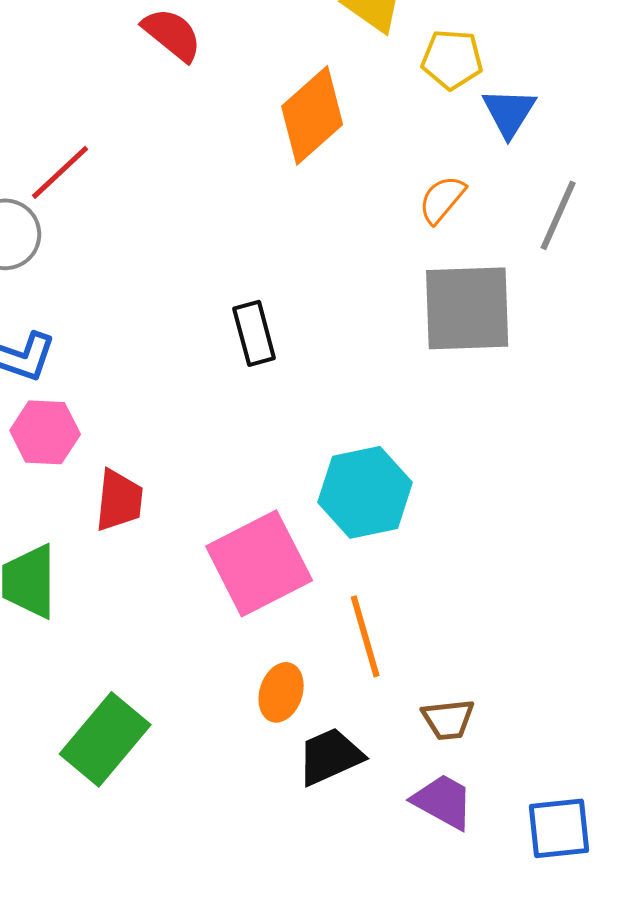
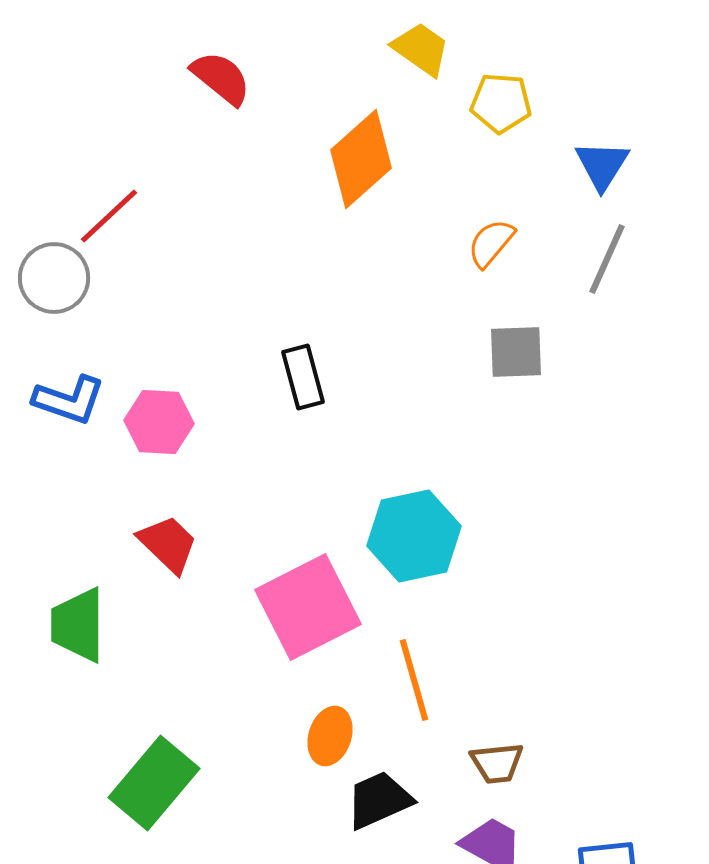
blue triangle: (509, 112) -> (602, 165), moved
gray square: (467, 308) -> (516, 352), size x0.6
pink hexagon: (45, 432) -> (159, 422), moved
red trapezoid: (119, 500) -> (168, 544), turned -52

